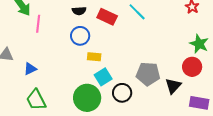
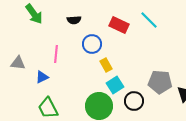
black semicircle: (79, 11) -> (74, 20), moved
pink line: (38, 24) -> (56, 54), moved
yellow rectangle: (94, 57) -> (106, 65), turned 56

